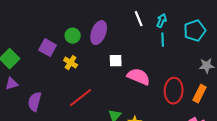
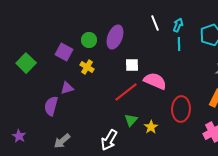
purple triangle: (12, 84) -> (67, 88), moved
red ellipse: (174, 91) -> (181, 109), moved
red line: (81, 98) -> (126, 92), moved

